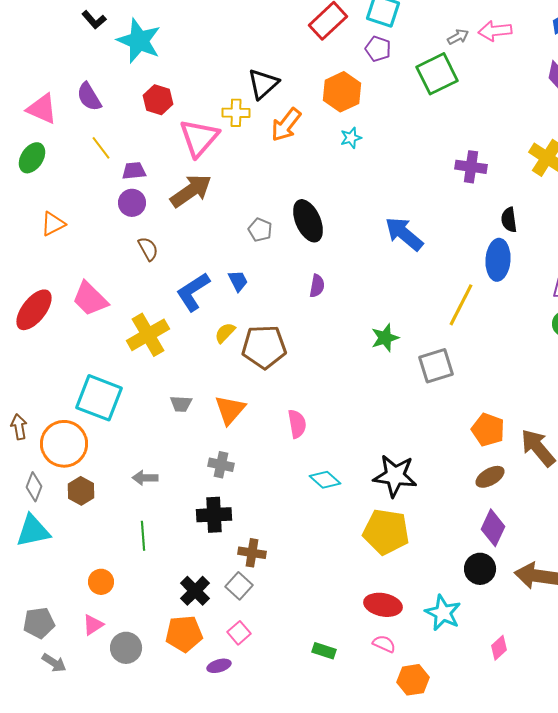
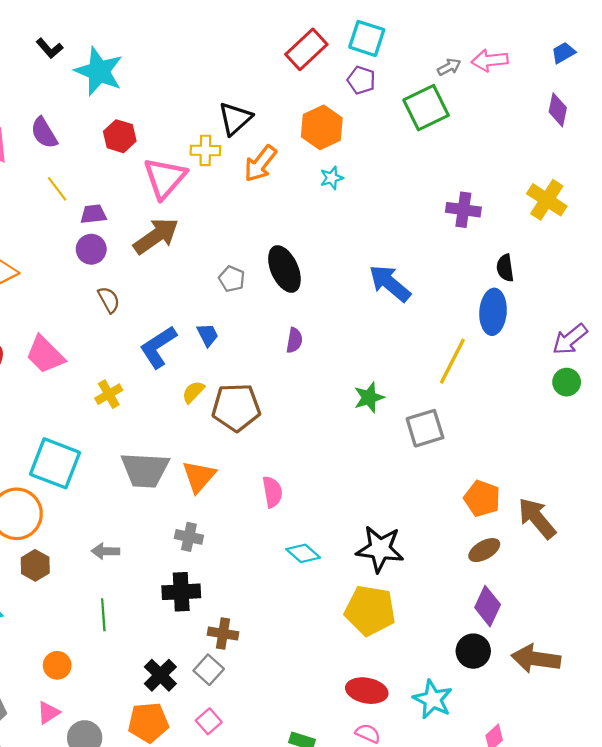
yellow cross: (148, 335) -> (109, 394), size x0.6
gray trapezoid: (181, 404) -> (145, 470), size x2.0

